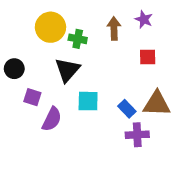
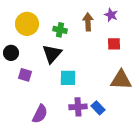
yellow circle: (50, 27) -> (27, 24), moved
blue rectangle: (127, 109) -> (98, 108), moved
purple semicircle: (52, 119) -> (40, 114), moved
purple cross: (137, 135) -> (78, 107), moved

